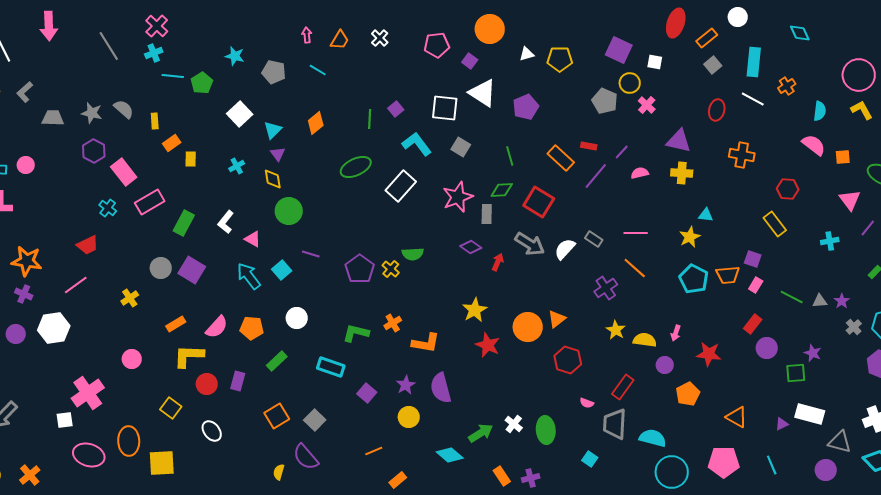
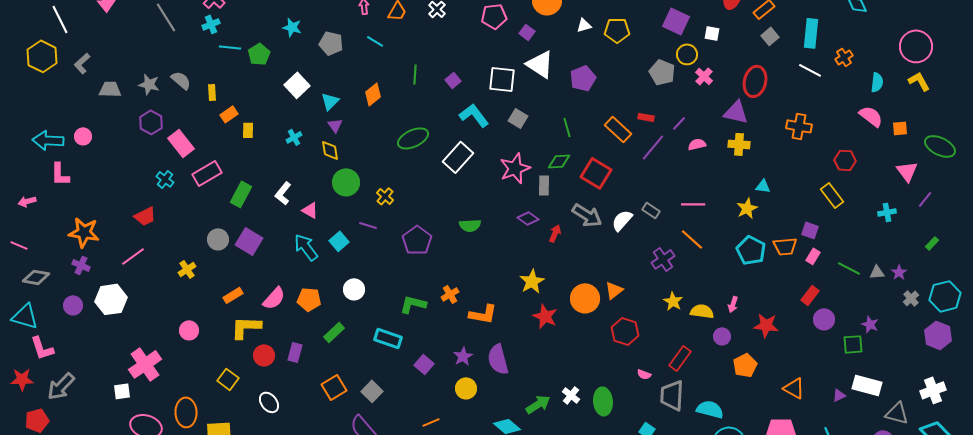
red ellipse: (717, 110) -> (755, 81), moved, size x1.4
green line: (370, 119) -> (415, 74), moved
yellow cross: (391, 269) -> (385, 196), moved

